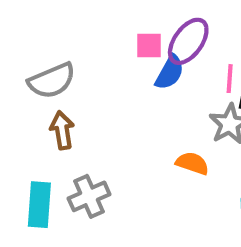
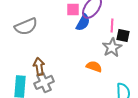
brown arrow: (62, 130) -> (39, 66), moved

